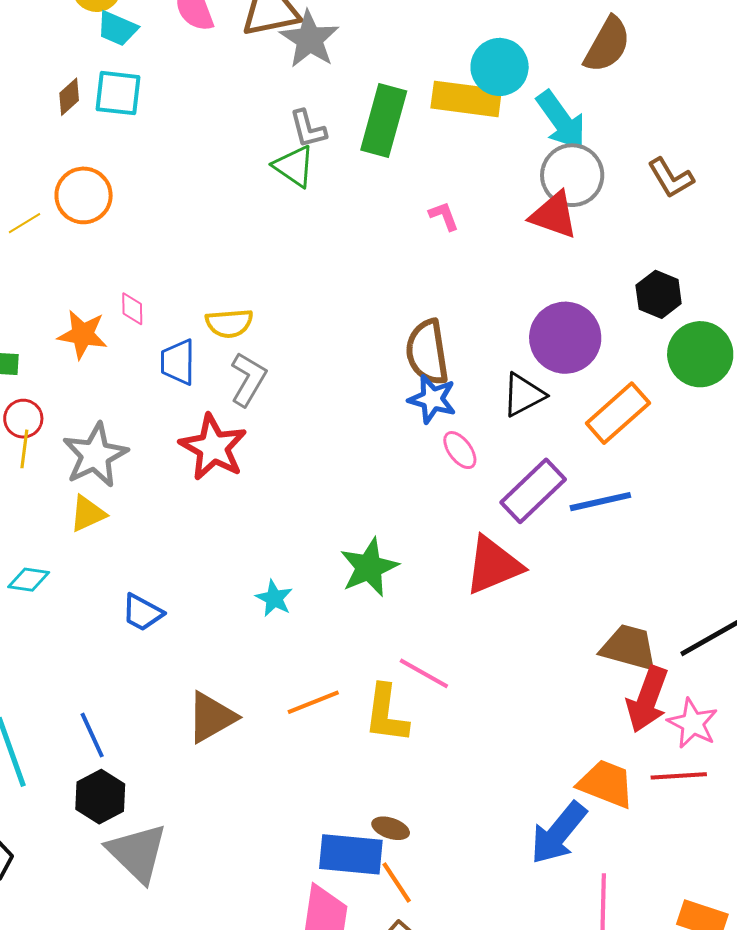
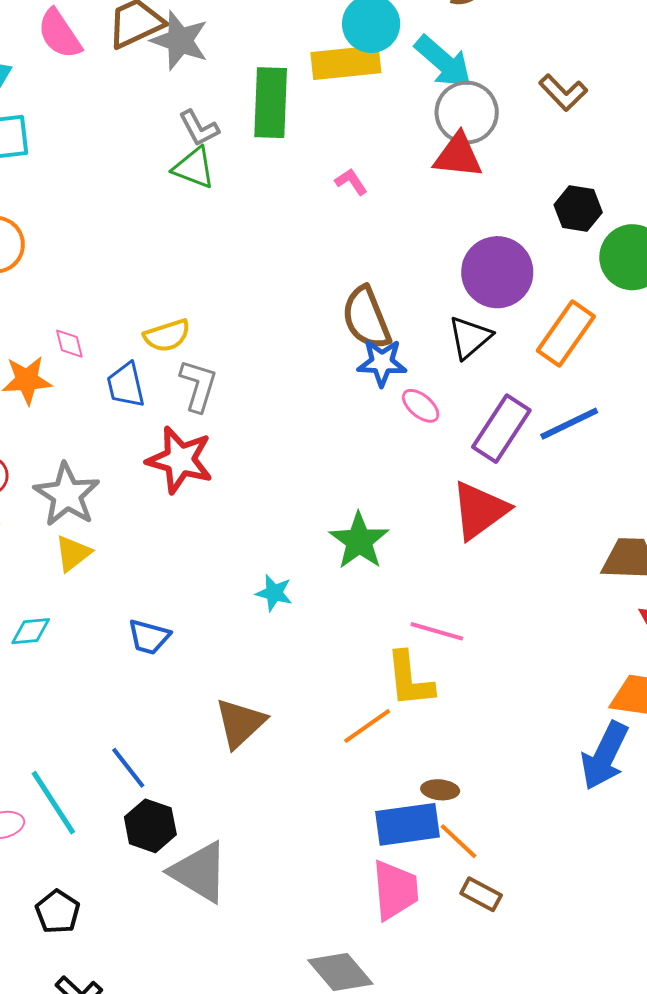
orange line: (313, 702) -> (367, 726), moved

